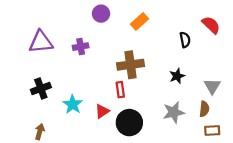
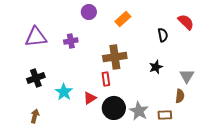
gray star: (174, 112) -> (139, 111), moved, turned -30
brown rectangle: (212, 130) -> (165, 115), moved

